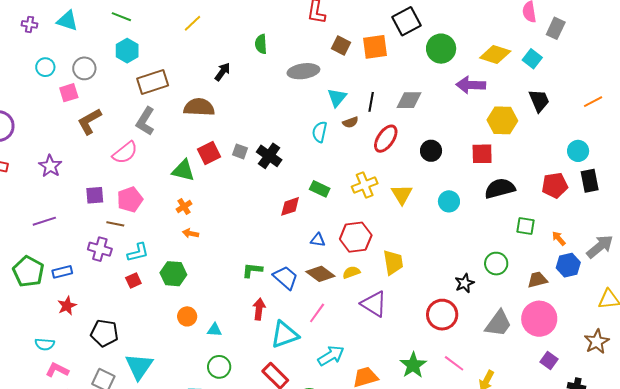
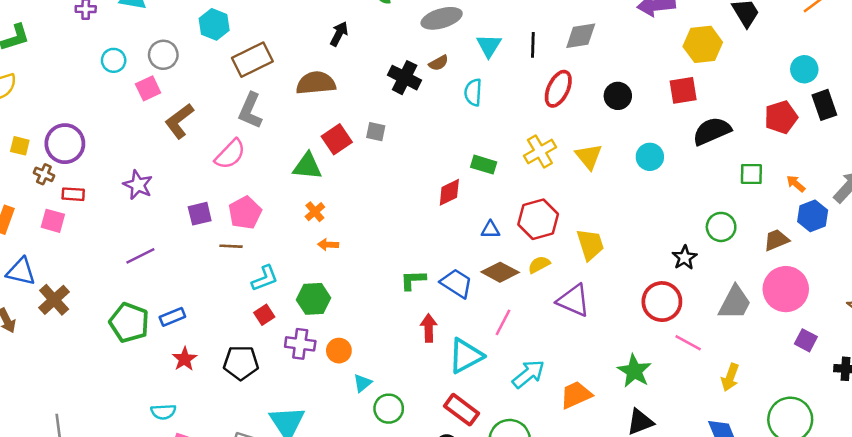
brown semicircle: (350, 122) -> (438, 63), moved
black cross: (269, 156) -> (405, 78), moved
purple cross: (100, 249) -> (300, 344), moved
cyan triangle: (214, 330) -> (362, 383), moved, turned -35
black pentagon: (104, 333) -> (241, 363), moved
pink line: (454, 363) -> (688, 343), moved

